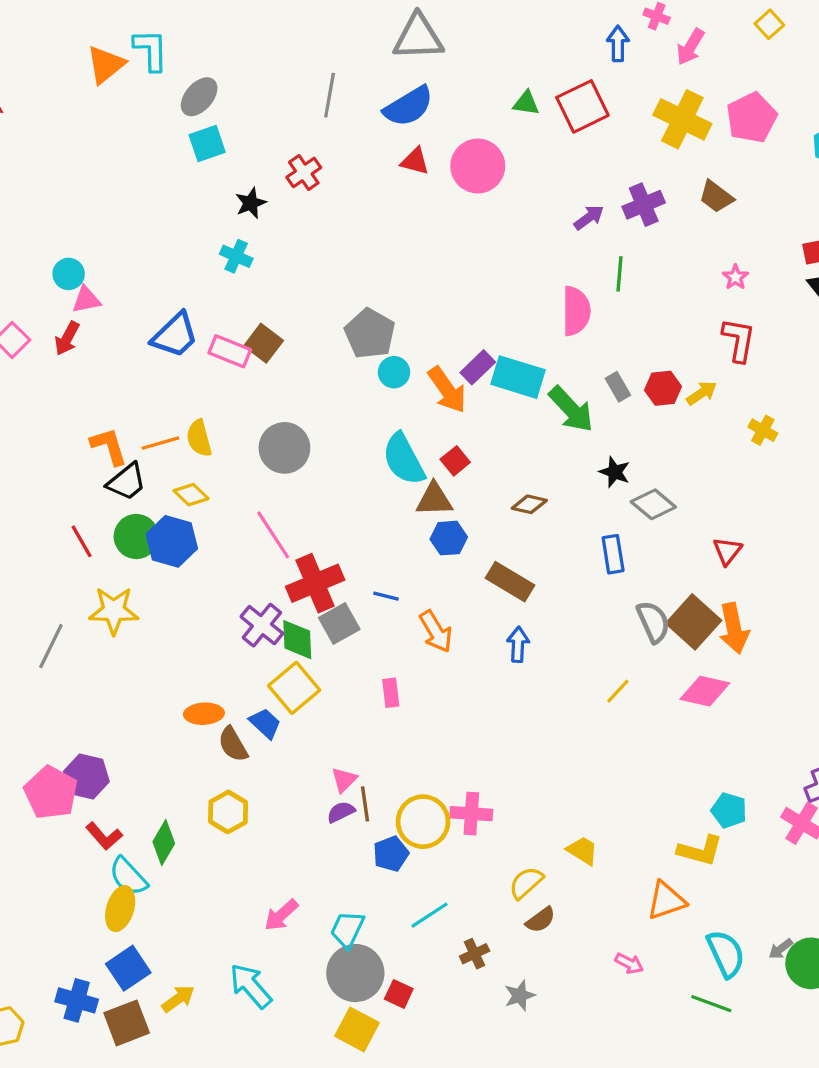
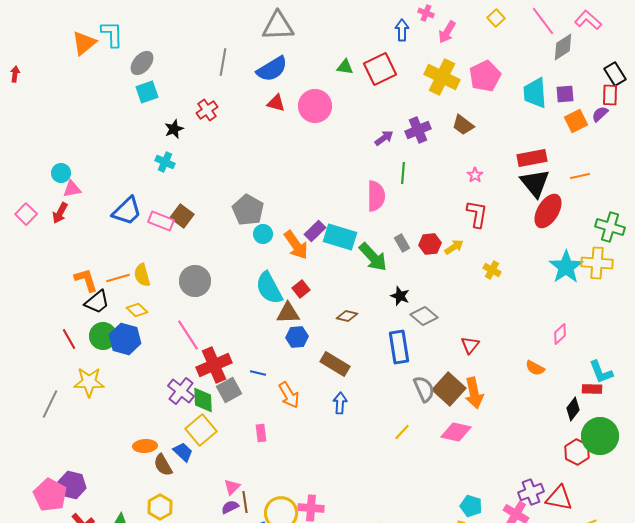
blue rectangle: (613, 554) -> (399, 347), size x1.4

